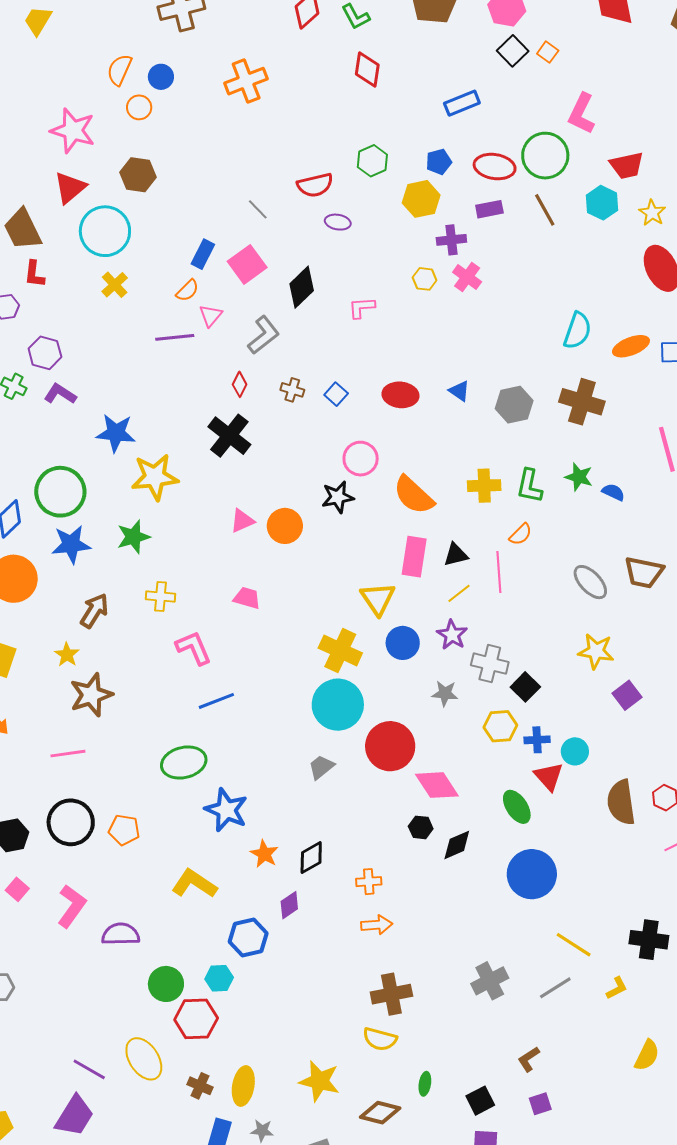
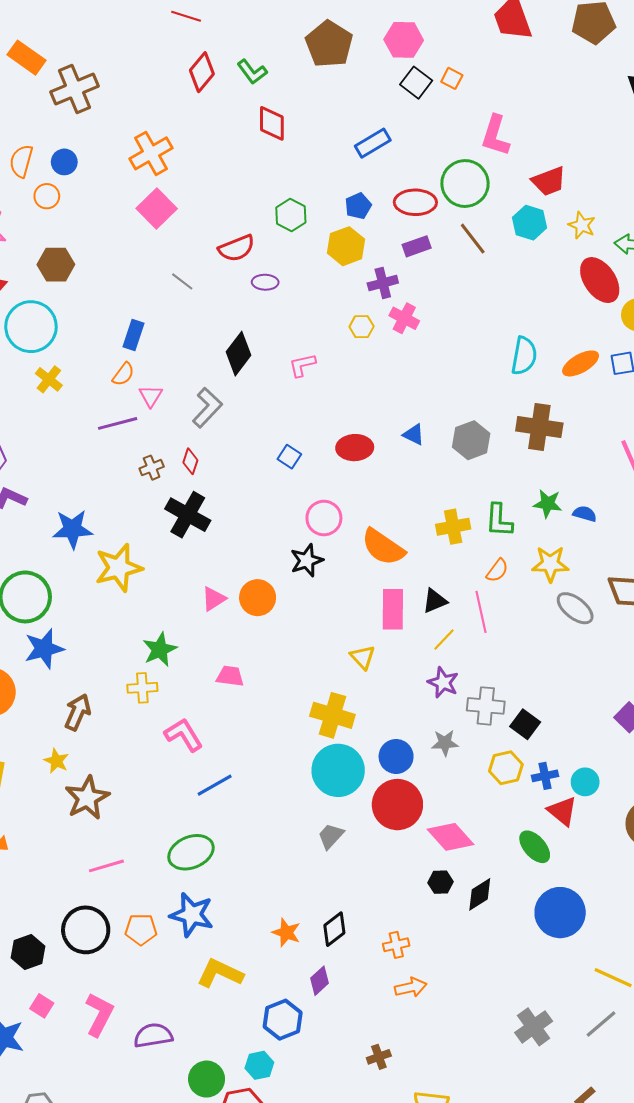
pink square: (247, 264) -> (157, 208), moved
brown cross: (292, 390) -> (152, 468), moved, turned -30
green star: (133, 537) -> (160, 649), moved
yellow triangle: (378, 599) -> (363, 657), size x0.7
blue circle: (403, 643) -> (396, 756), moved
yellow star: (596, 651) -> (550, 564), moved
pink line: (68, 754) -> (106, 866), moved
blue star: (226, 810) -> (192, 915), moved
brown cross: (391, 994) -> (379, 1057), moved, size x0.6

